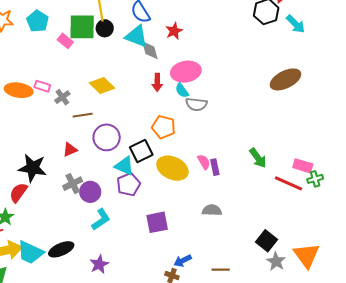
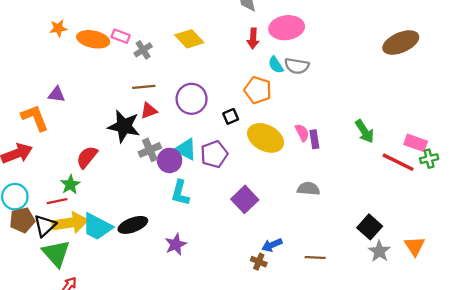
cyan semicircle: (182, 91) -> (276, 65), moved
brown line: (83, 115) -> (144, 87), moved
black square: (141, 151) -> (231, 116), size x0.6
cyan triangle: (124, 166) -> (186, 149), moved
black star: (33, 168) -> (124, 126), moved
cyan L-shape: (101, 219) -> (180, 193), turned 135
purple square: (157, 222) -> (245, 199), turned -35
orange triangle: (306, 255) -> (415, 246), size x0.7

